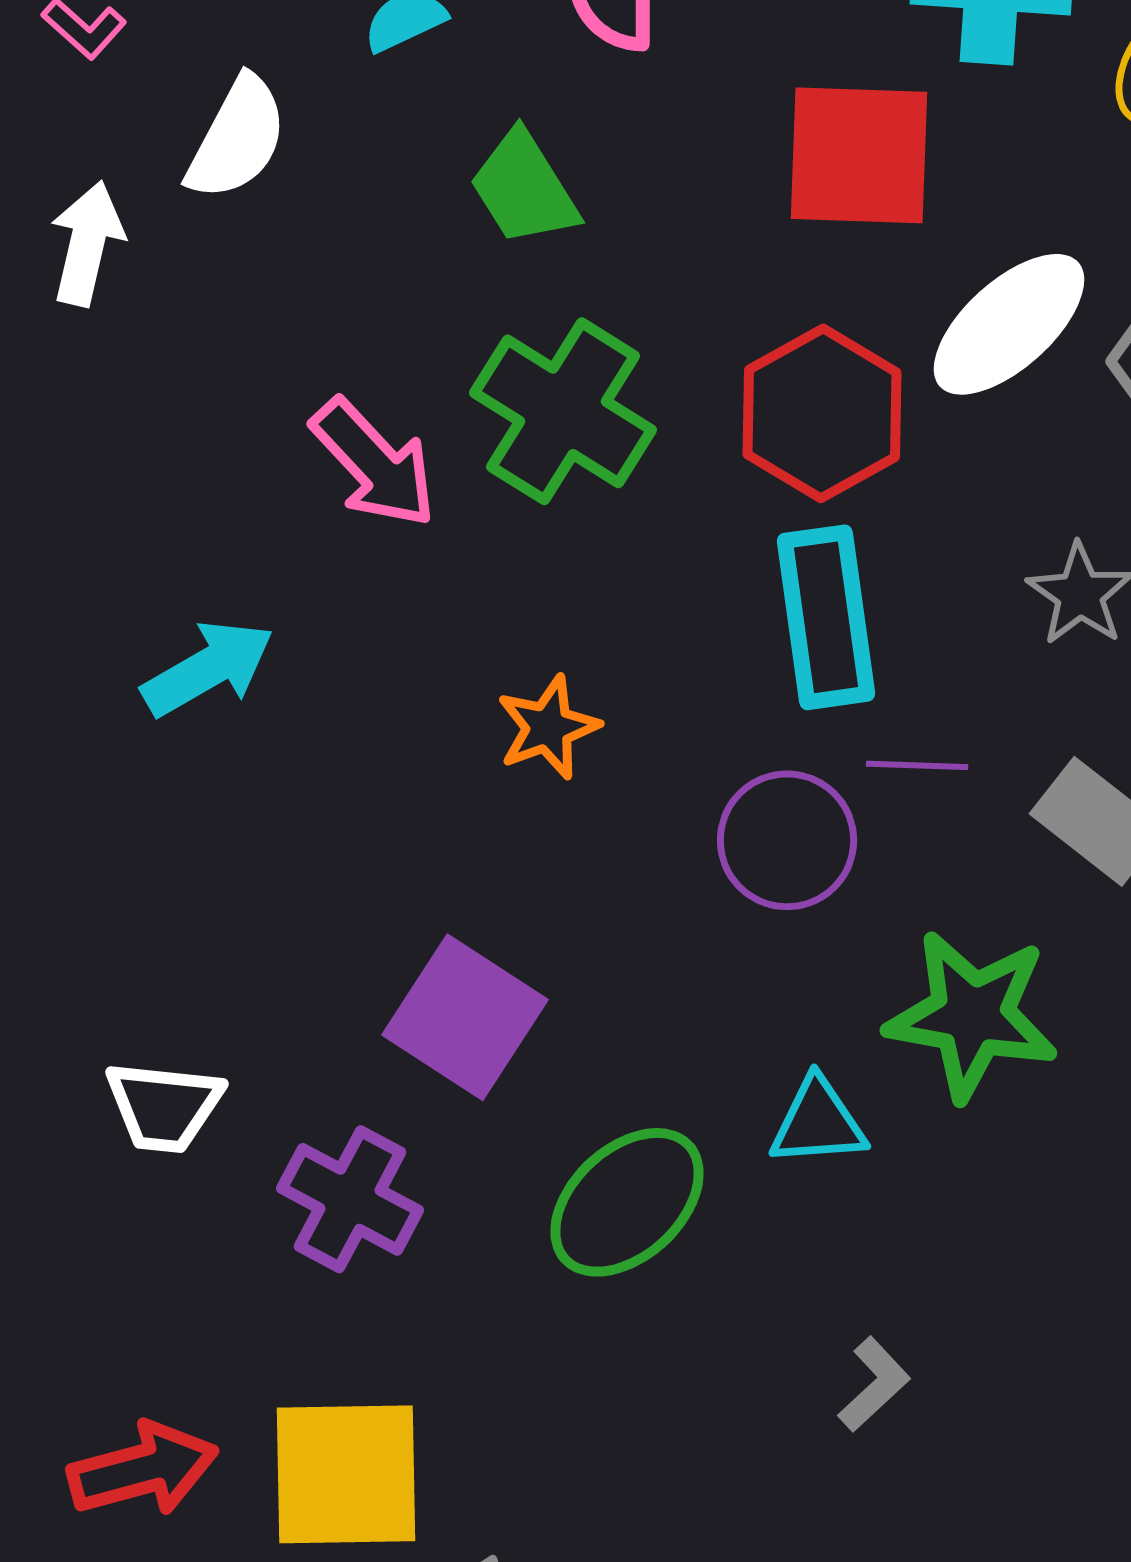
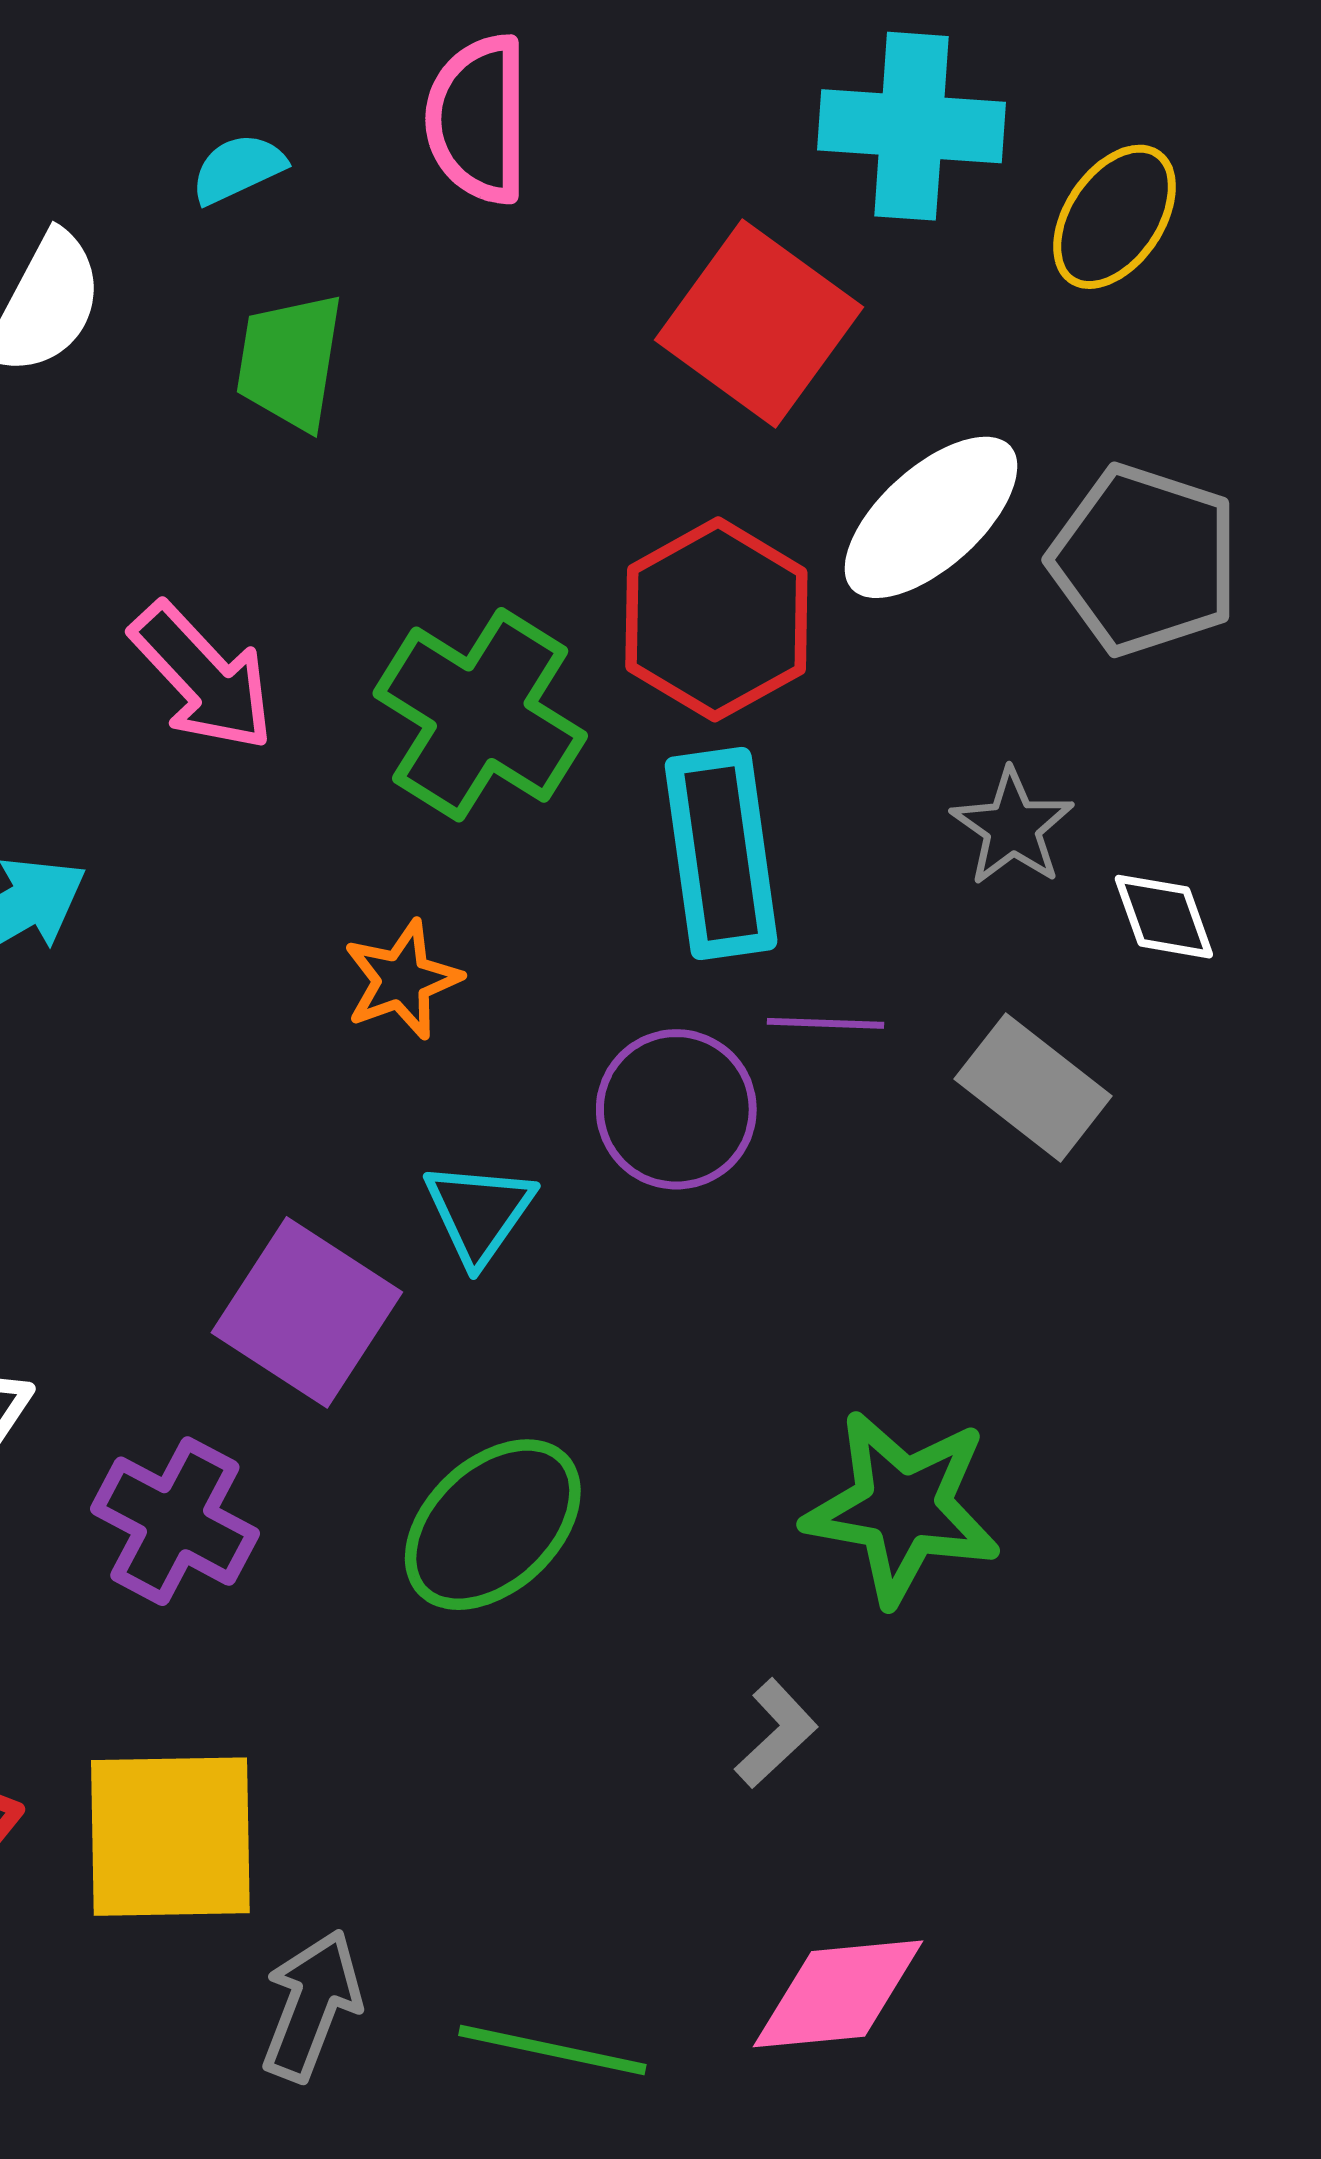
red square: (859, 155) -> (759, 324), turned 34
green trapezoid: (524, 188) -> (290, 361), moved, turned 41
green cross: (563, 411) -> (480, 715), moved
green star: (972, 1015) -> (902, 1507), moved
cyan triangle: (818, 1122) -> (479, 1213), moved, turned -51

